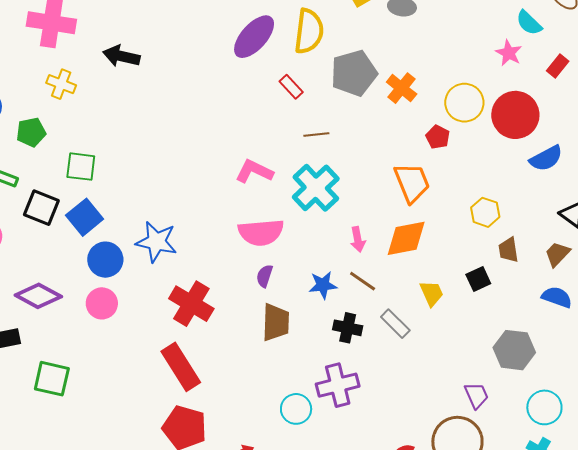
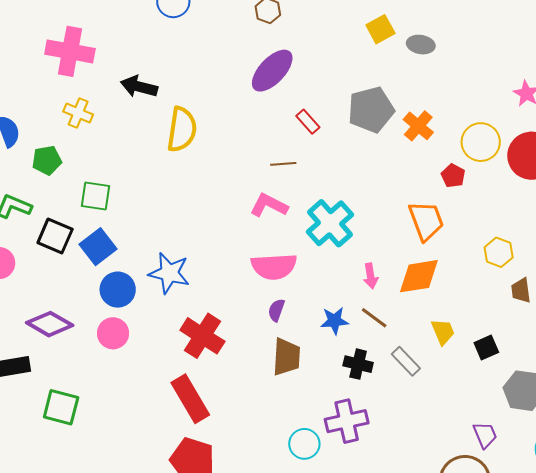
yellow semicircle: (309, 31) -> (182, 129), moved
brown line: (316, 135) -> (283, 164), moved
black square: (478, 279) -> (486, 347), moved

